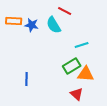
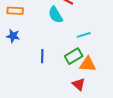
blue star: (32, 25) -> (13, 36), moved
blue line: (27, 79) -> (42, 56), moved

